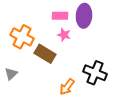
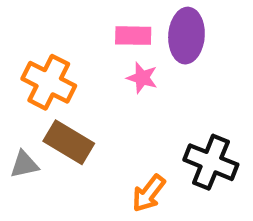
brown rectangle: (45, 54) -> (69, 142), moved
gray triangle: (11, 74) -> (24, 164), turned 32

